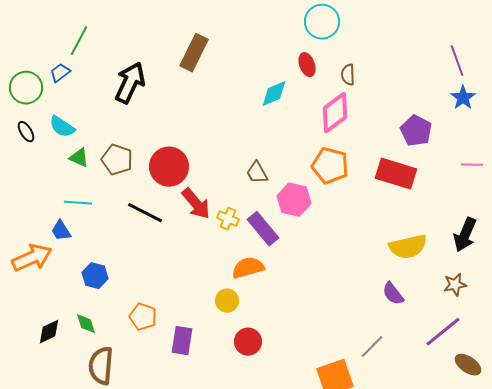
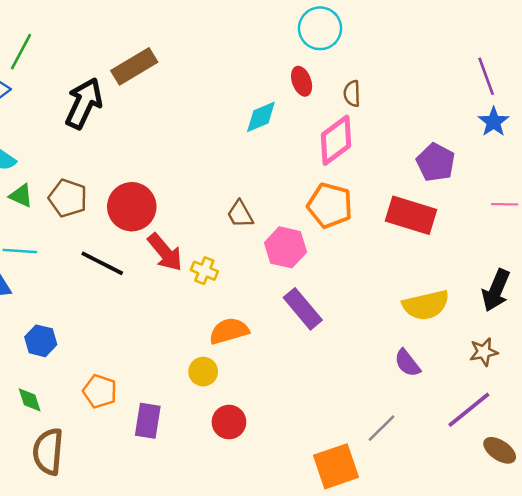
brown rectangle: (194, 53) -> (134, 66), moved, turned 33
purple rectangle: (263, 229) -> (303, 309), moved

